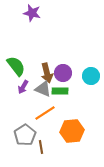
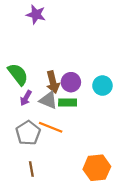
orange line: (45, 113) -> (51, 127), turned 55
orange hexagon: (72, 131) -> (97, 168), moved
gray pentagon: (25, 135) -> (28, 133), moved
brown line: (41, 147) -> (31, 169), moved

